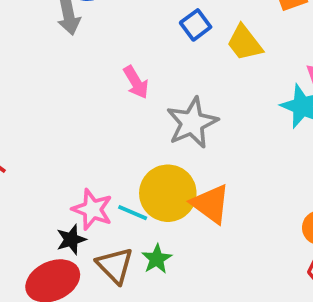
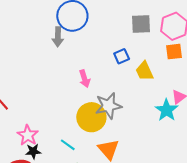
yellow circle: (168, 193) -> (91, 117), moved
pink star: (92, 209) -> (28, 135), moved

